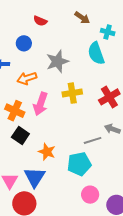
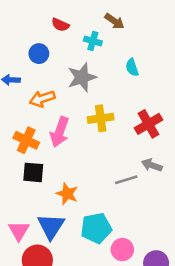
cyan cross: (108, 32) -> (93, 41), moved
cyan semicircle: (96, 53) -> (132, 67), size x0.6
black square: (20, 135) -> (33, 172), turned -30
cyan pentagon: (79, 164) -> (96, 228), moved

